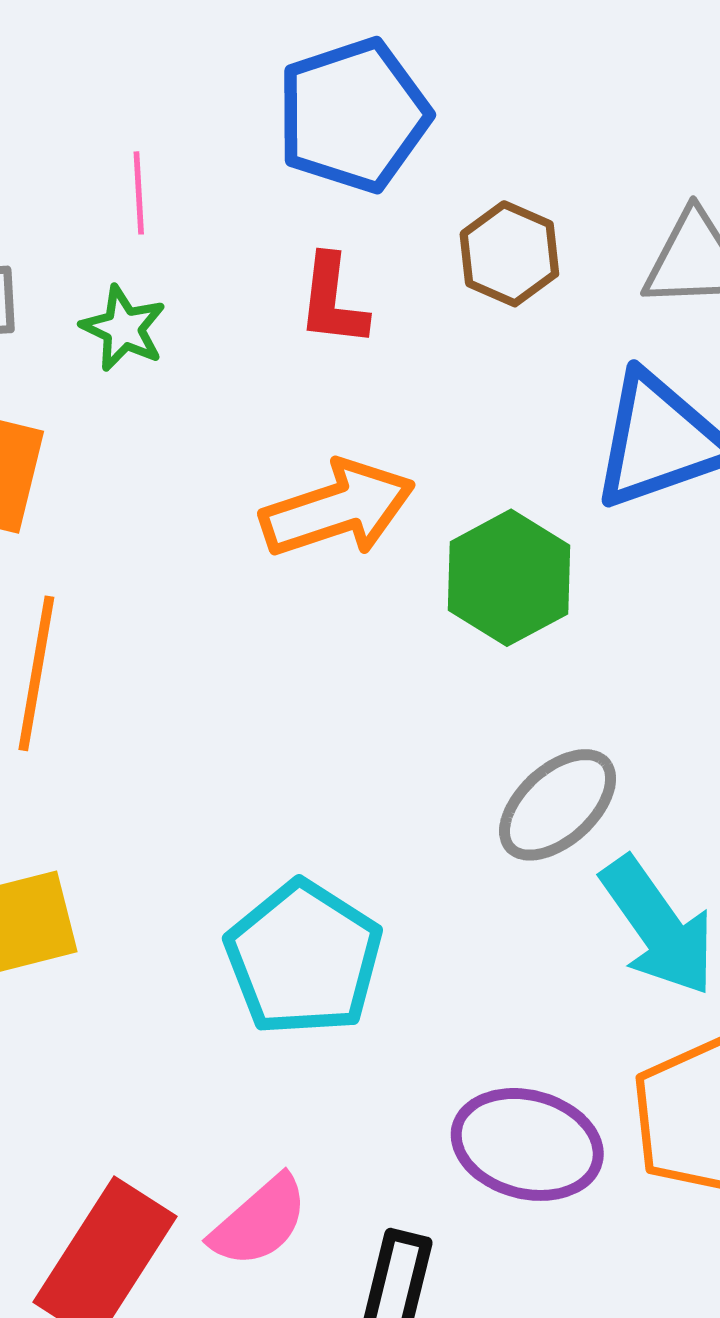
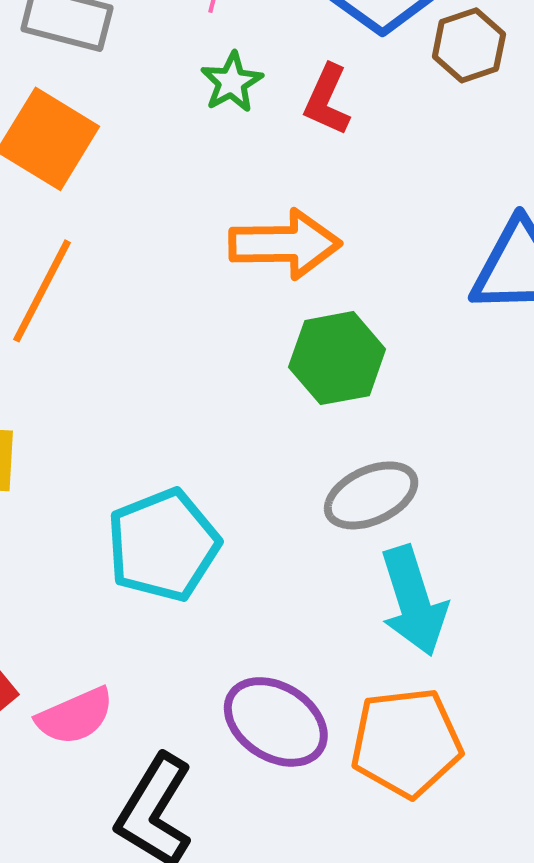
brown hexagon: (509, 254) -> (469, 45), moved
green star: (123, 328) -> (232, 82), moved
green hexagon: (509, 578) -> (337, 358), moved

